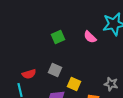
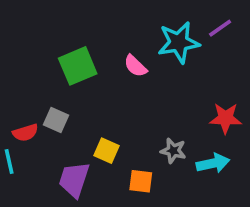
green square: (58, 37) -> (78, 66), size x1.5
gray square: (55, 70) -> (56, 120), moved

